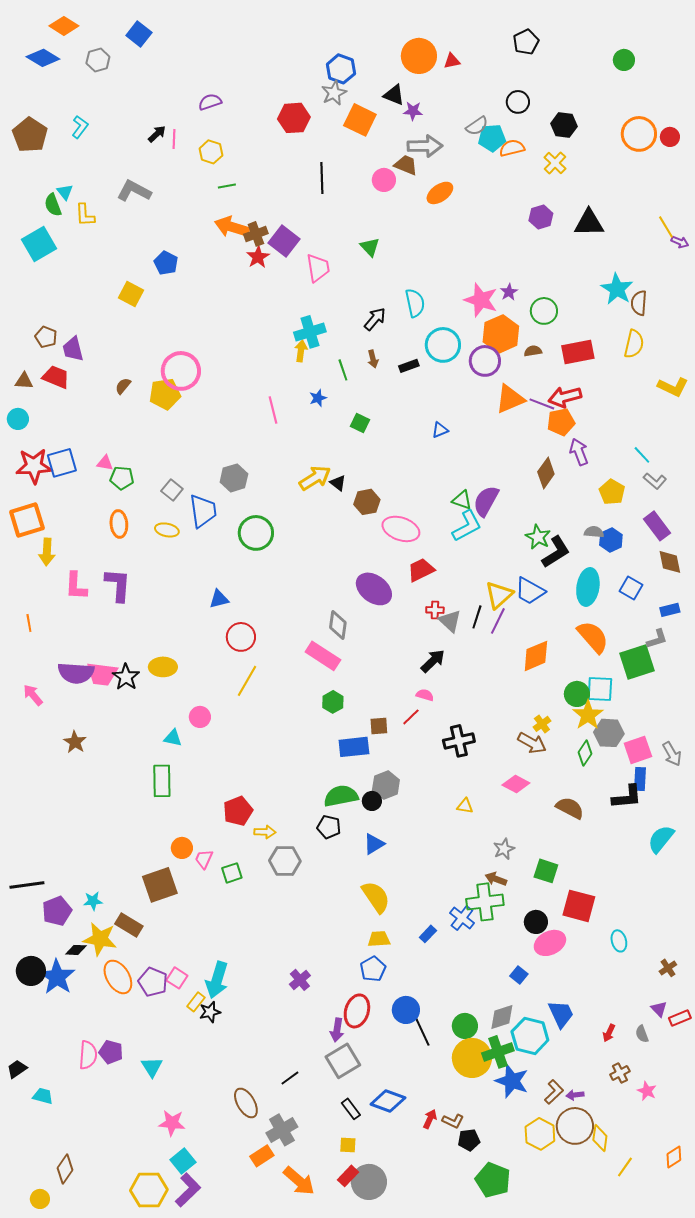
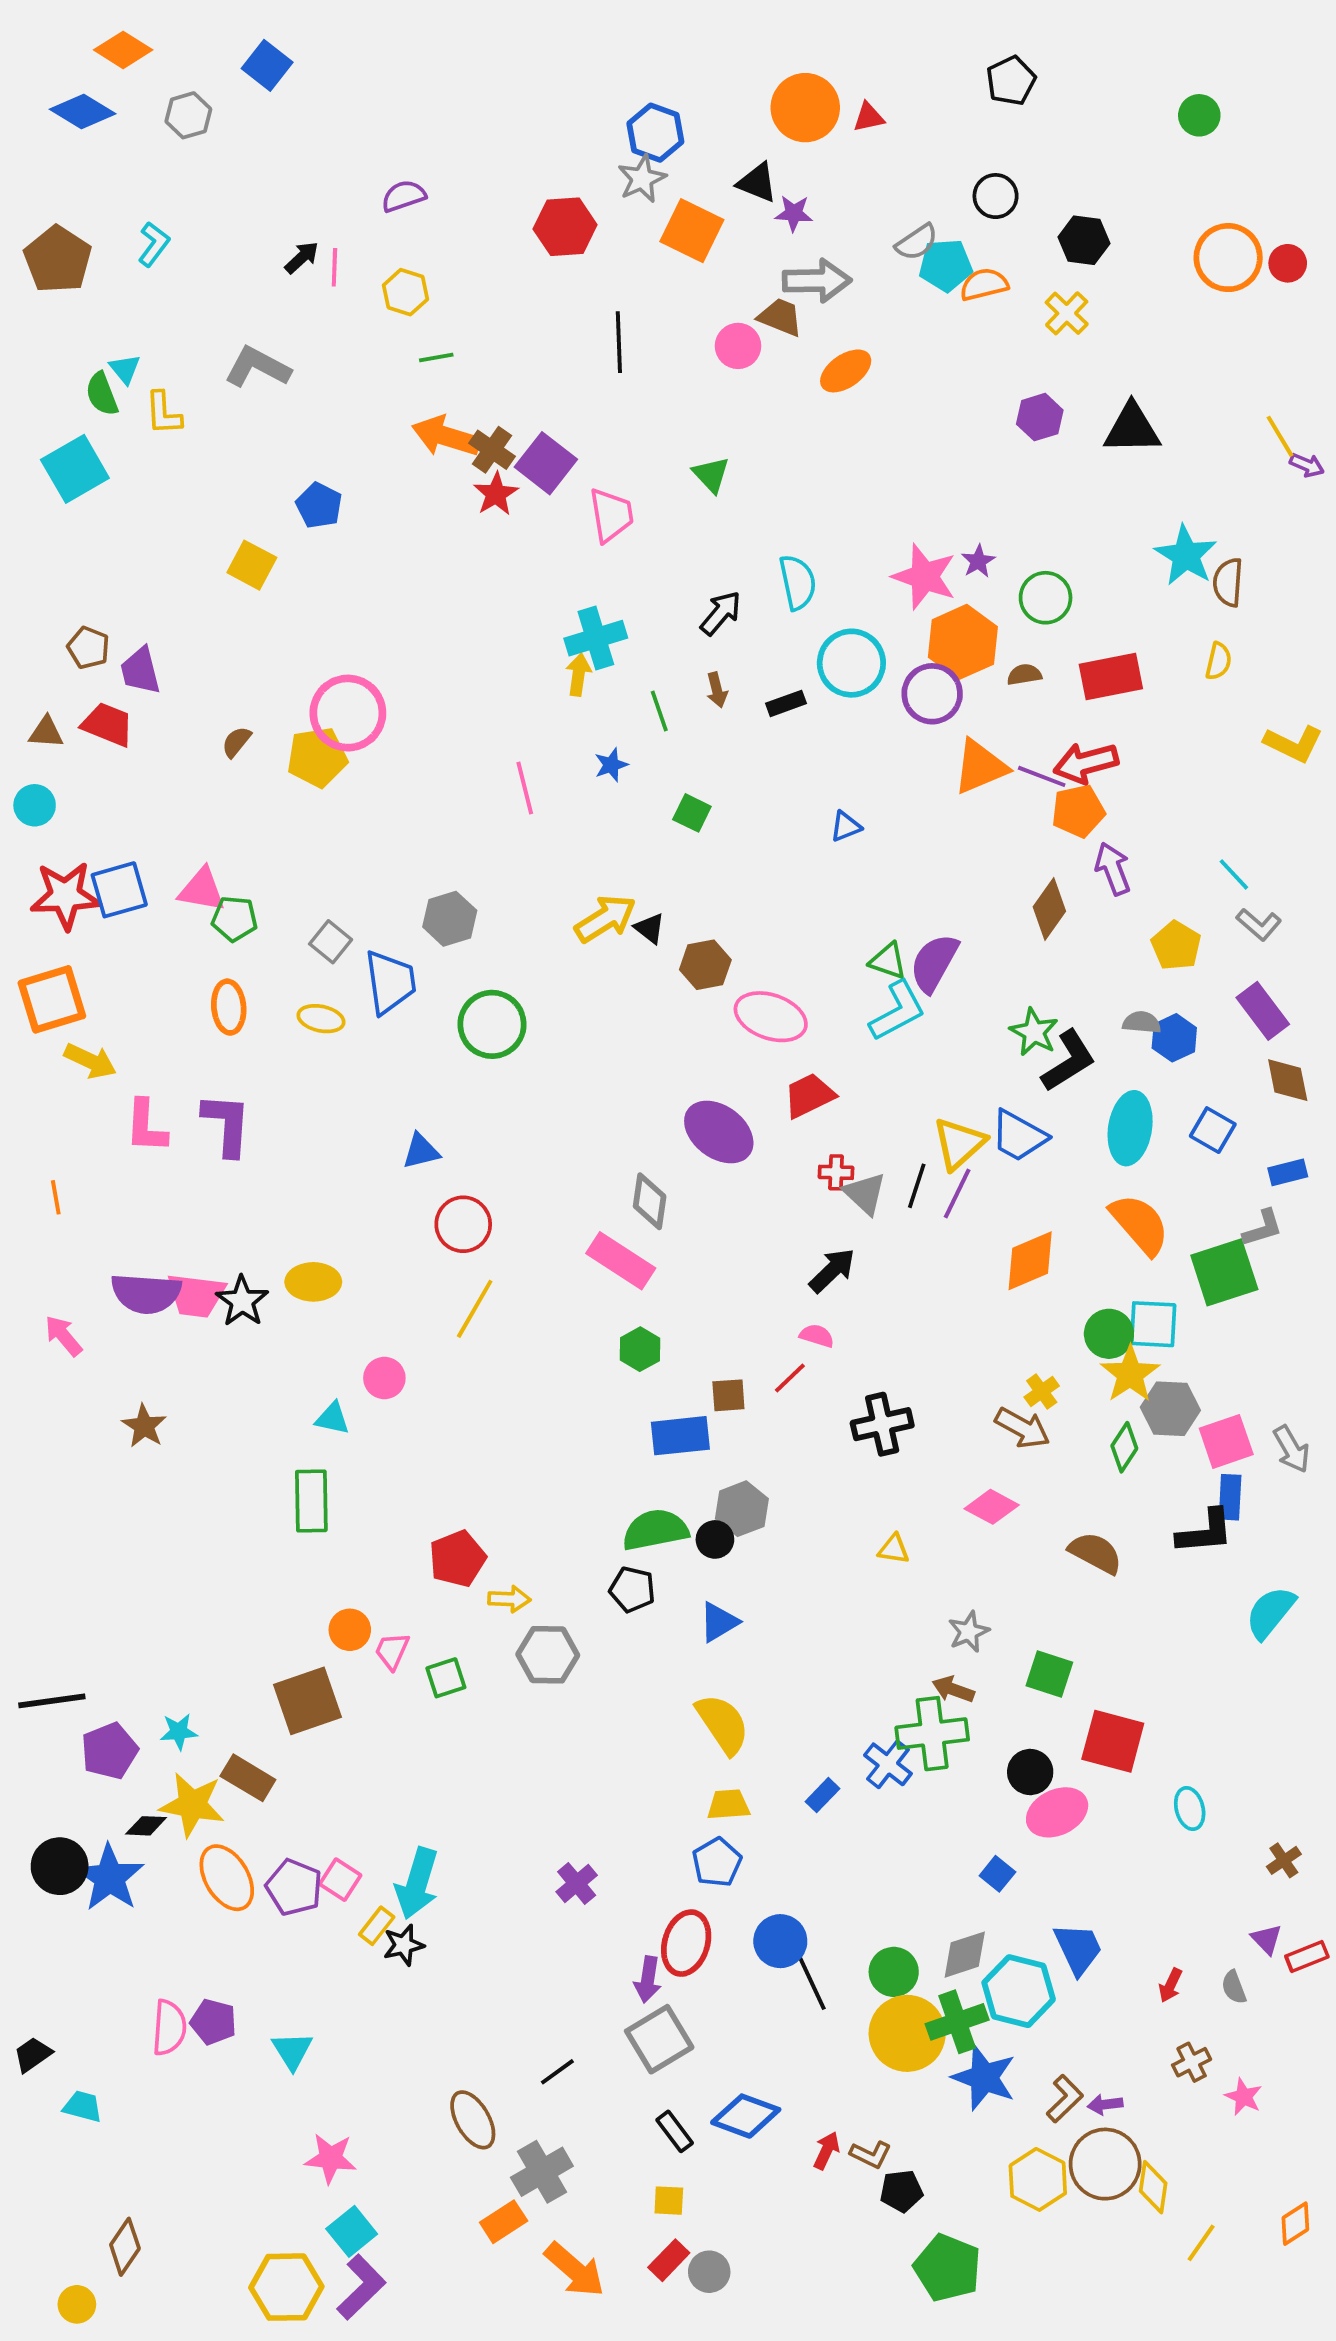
brown cross: (256, 234) -> (492, 450), turned -35
yellow semicircle: (634, 344) -> (1218, 661), size x0.7
pink triangle: (105, 463) -> (202, 890), size x1.5
yellow arrow: (47, 552) -> (90, 1061), turned -68
gray circle: (369, 1182) -> (709, 2272), size x0.6

